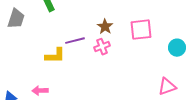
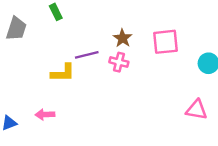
pink cross: (102, 47) -> (119, 62), turned 35
pink triangle: (167, 87) -> (197, 110), turned 30

